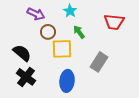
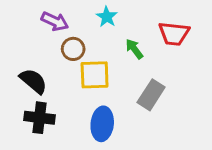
green arrow: (79, 32) -> (134, 49), moved
black cross: (26, 77) -> (40, 118), turned -30

